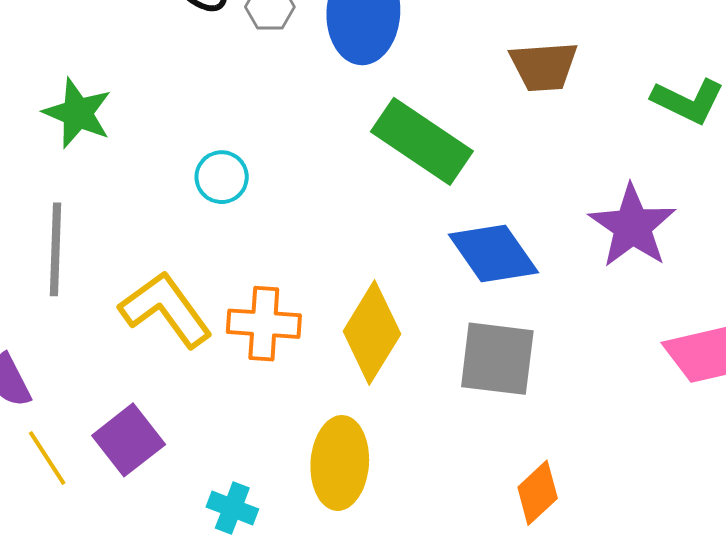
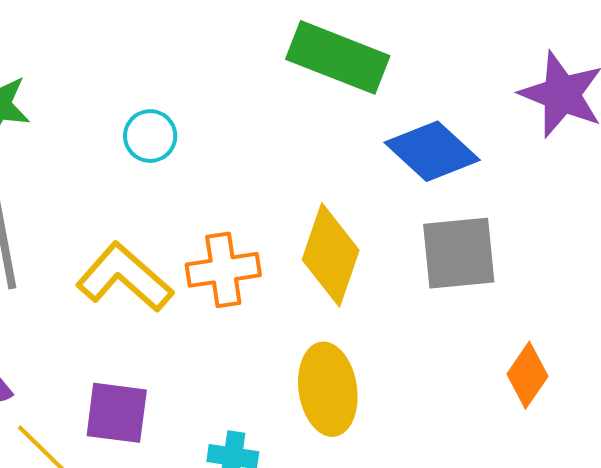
purple square: (129, 440) -> (117, 413), turned -32

